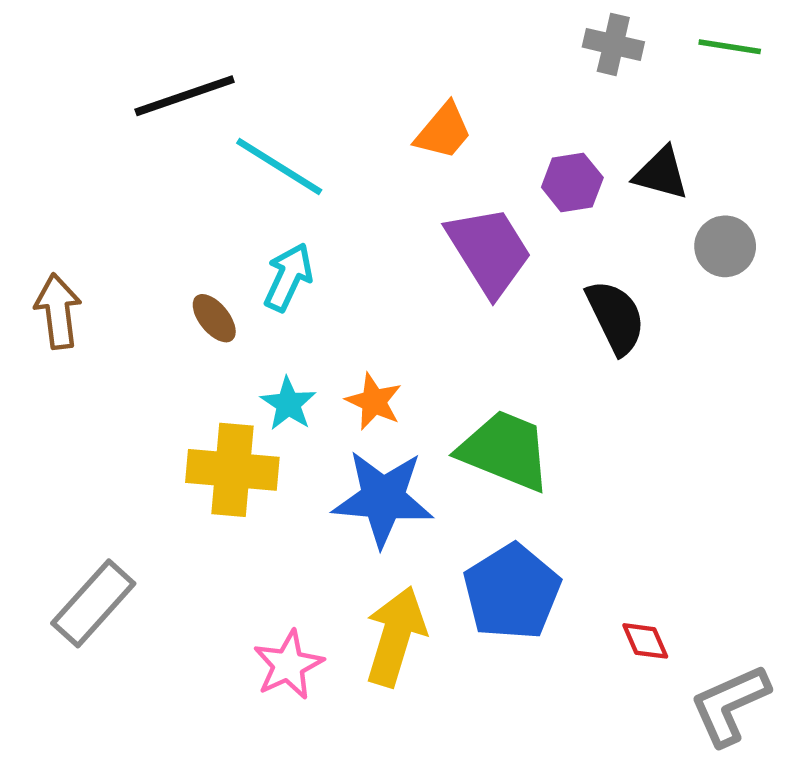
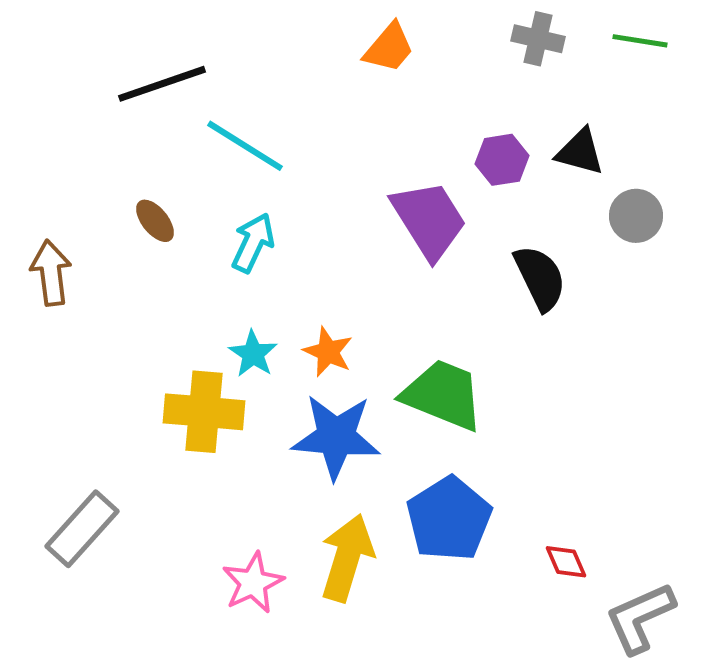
orange trapezoid: (443, 131) -> (389, 48), moved
brown ellipse: (214, 318) -> (155, 221), moved

